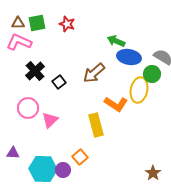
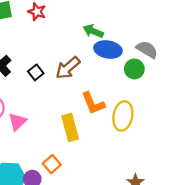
black square: (59, 82) -> (36, 72), moved
yellow ellipse: (139, 90) -> (123, 116), moved
orange L-shape: (116, 104) -> (93, 103), turned 35

